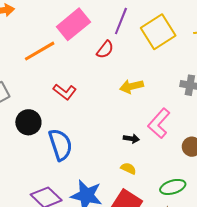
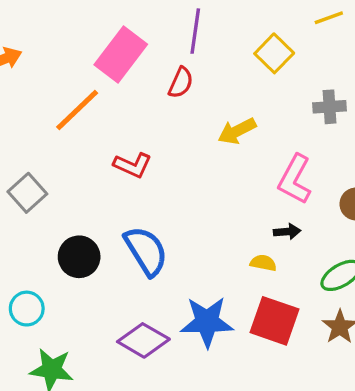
yellow square: (158, 32) -> (274, 53), moved, size x0.7
black circle: (28, 122) -> (79, 257), moved
black arrow: (131, 139) -> (287, 232), moved

